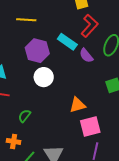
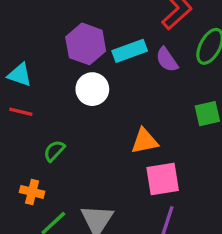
cyan rectangle: (67, 42) -> (130, 51), moved, turned -60

